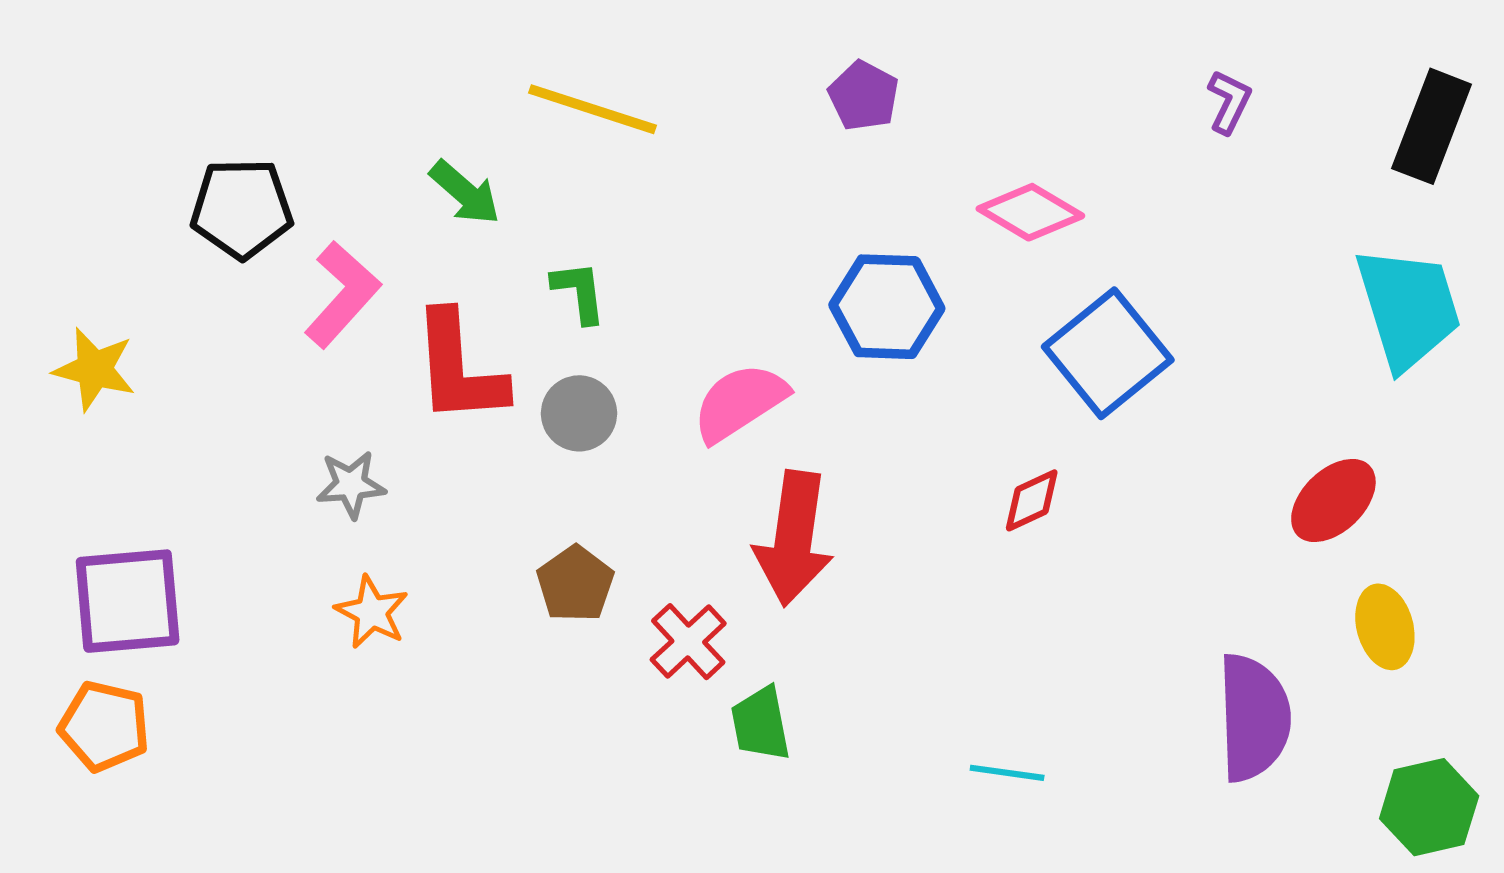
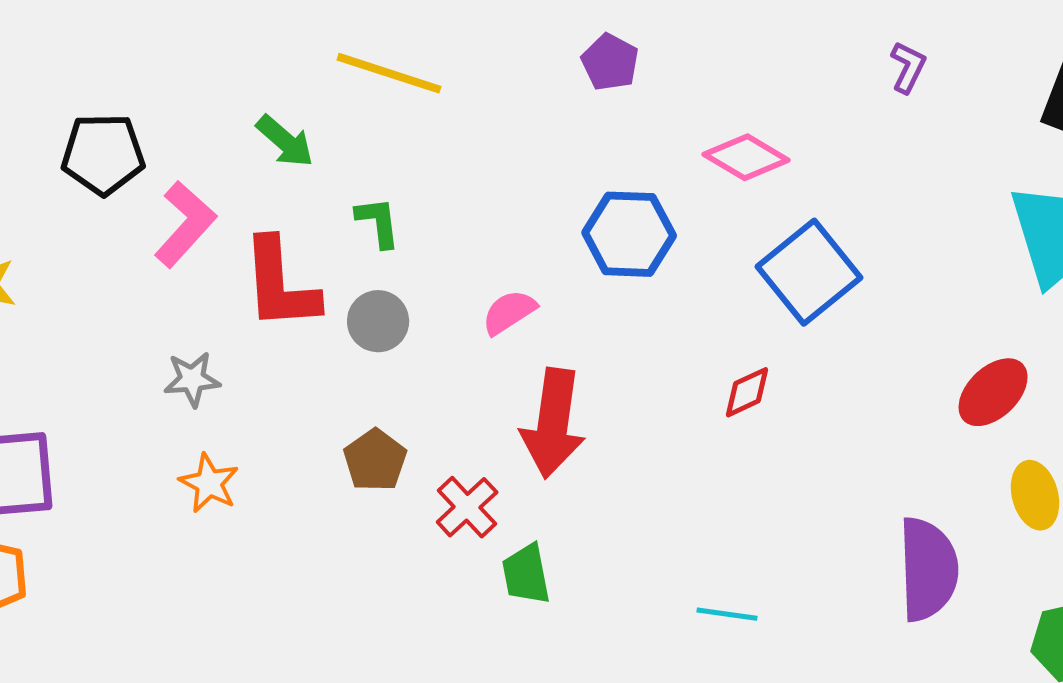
pink semicircle: (740, 402) -> (509, 312), size x0.7

